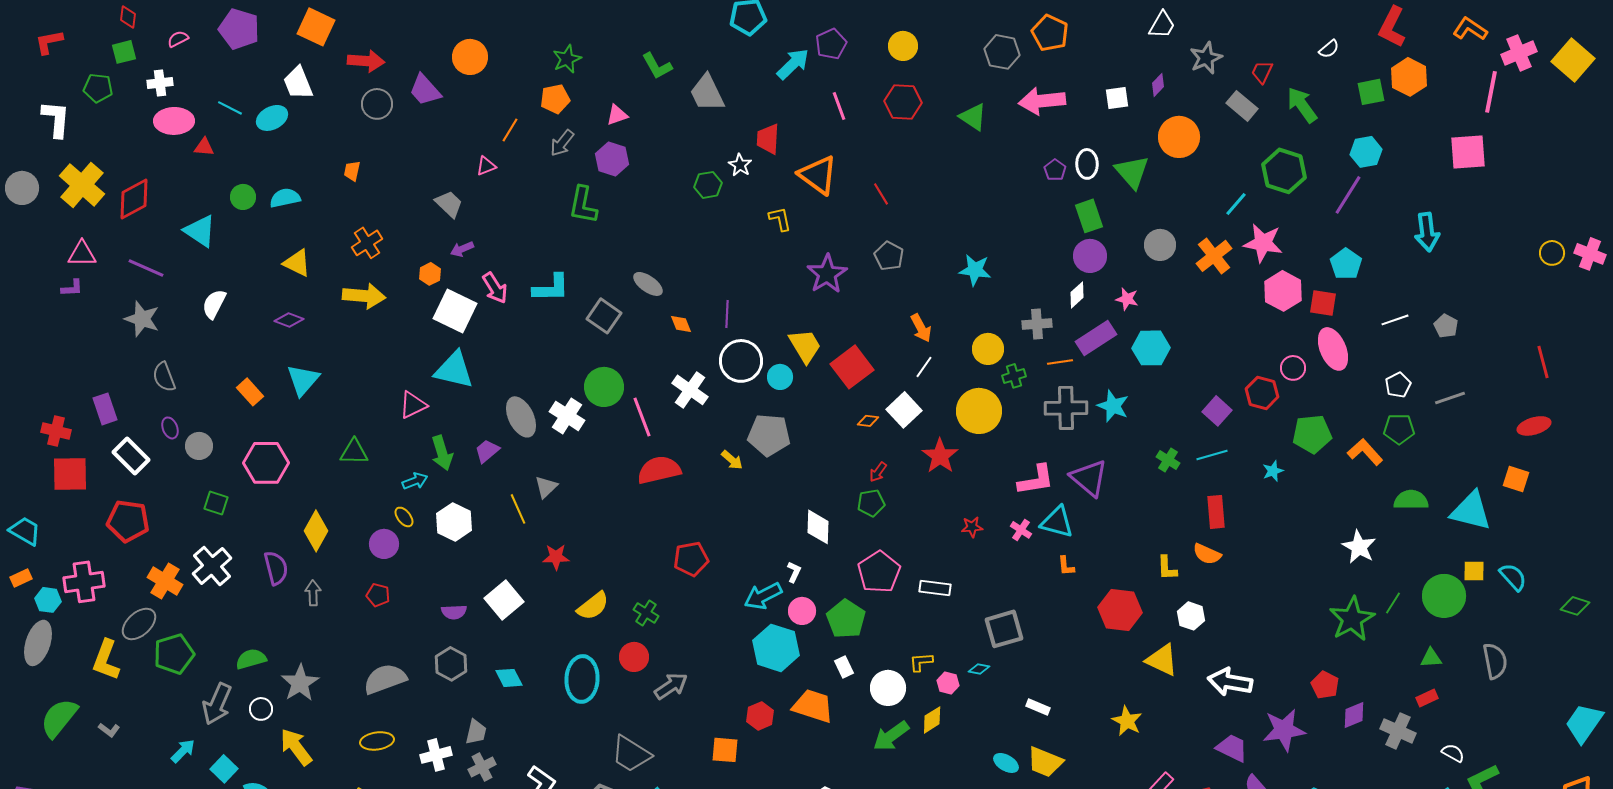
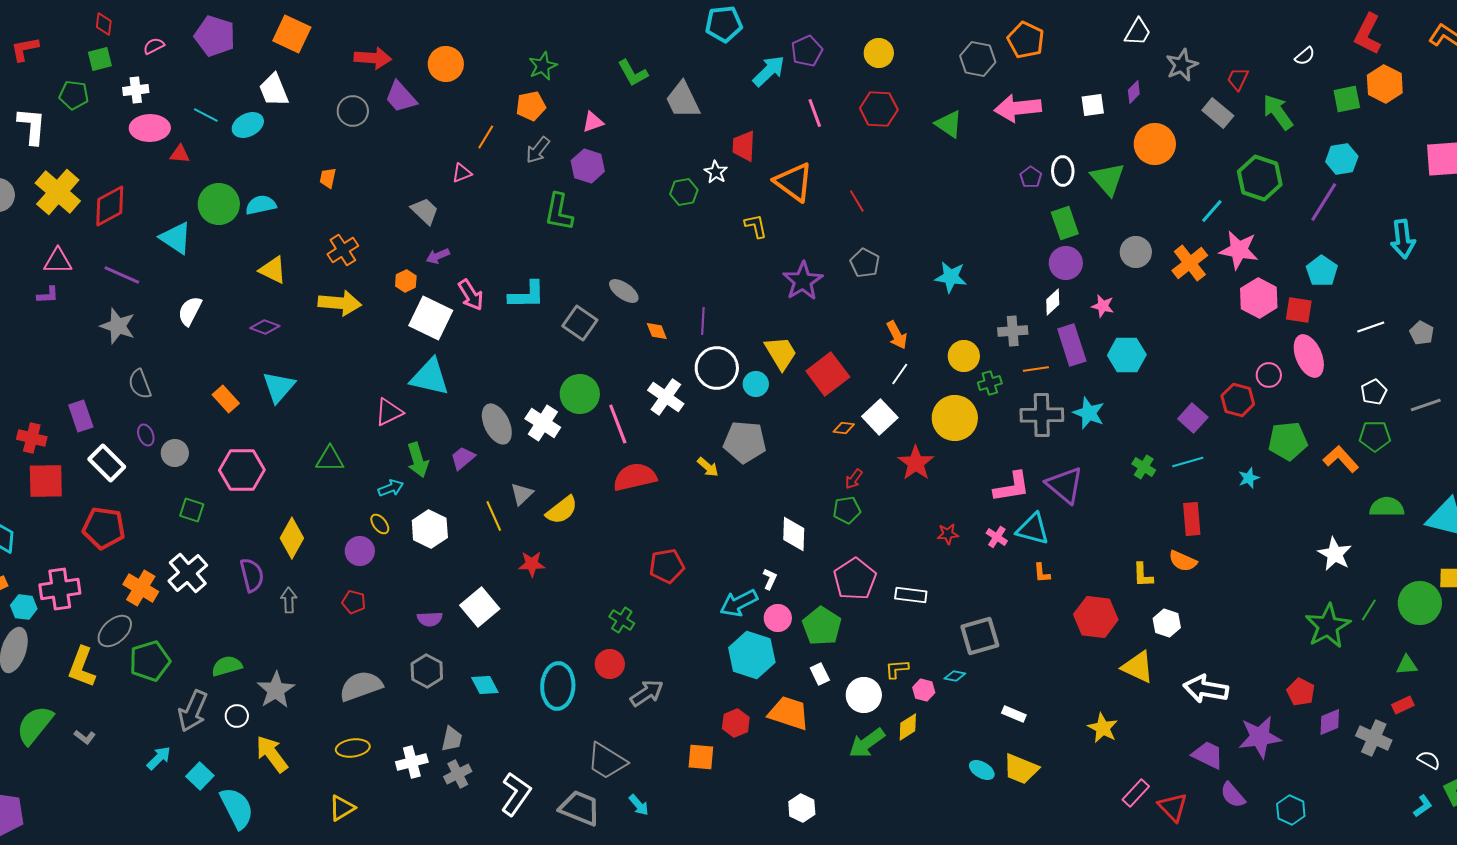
red arrow: (366, 61) -> (373, 58), moved
green circle: (243, 197) -> (219, 204), size x1.6
purple rectangle: (1096, 338) -> (1072, 345), turned -75
yellow semicircle: (593, 606) -> (562, 510), moved

